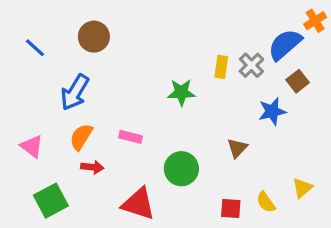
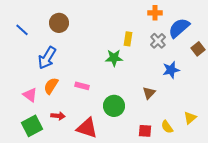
orange cross: (315, 21) -> (155, 13), moved, turned 32
yellow rectangle: (221, 67) -> (128, 39), moved
brown square: (298, 81) -> (198, 49), moved
pink triangle: (32, 146) -> (30, 95), moved
red arrow: (92, 167) -> (58, 116), moved

